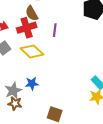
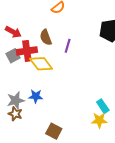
brown semicircle: (32, 13) -> (46, 37), moved
red cross: (27, 28) -> (27, 51), moved

